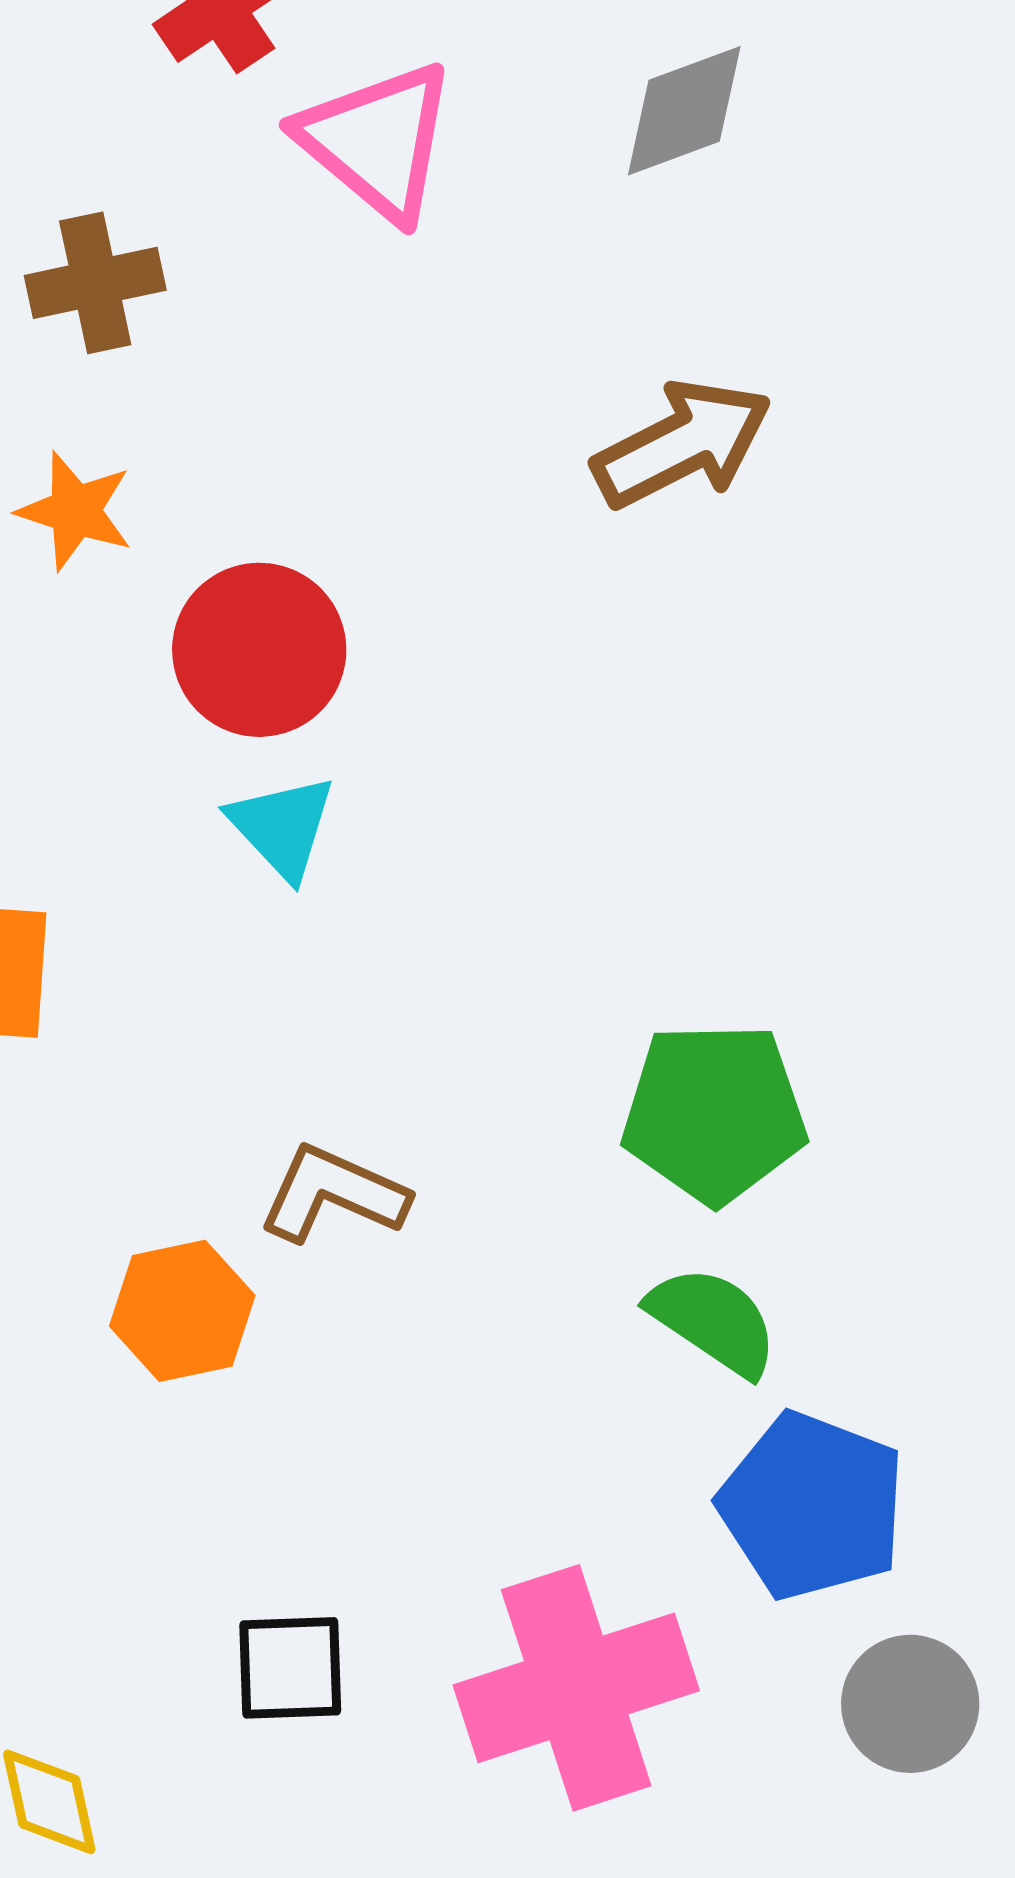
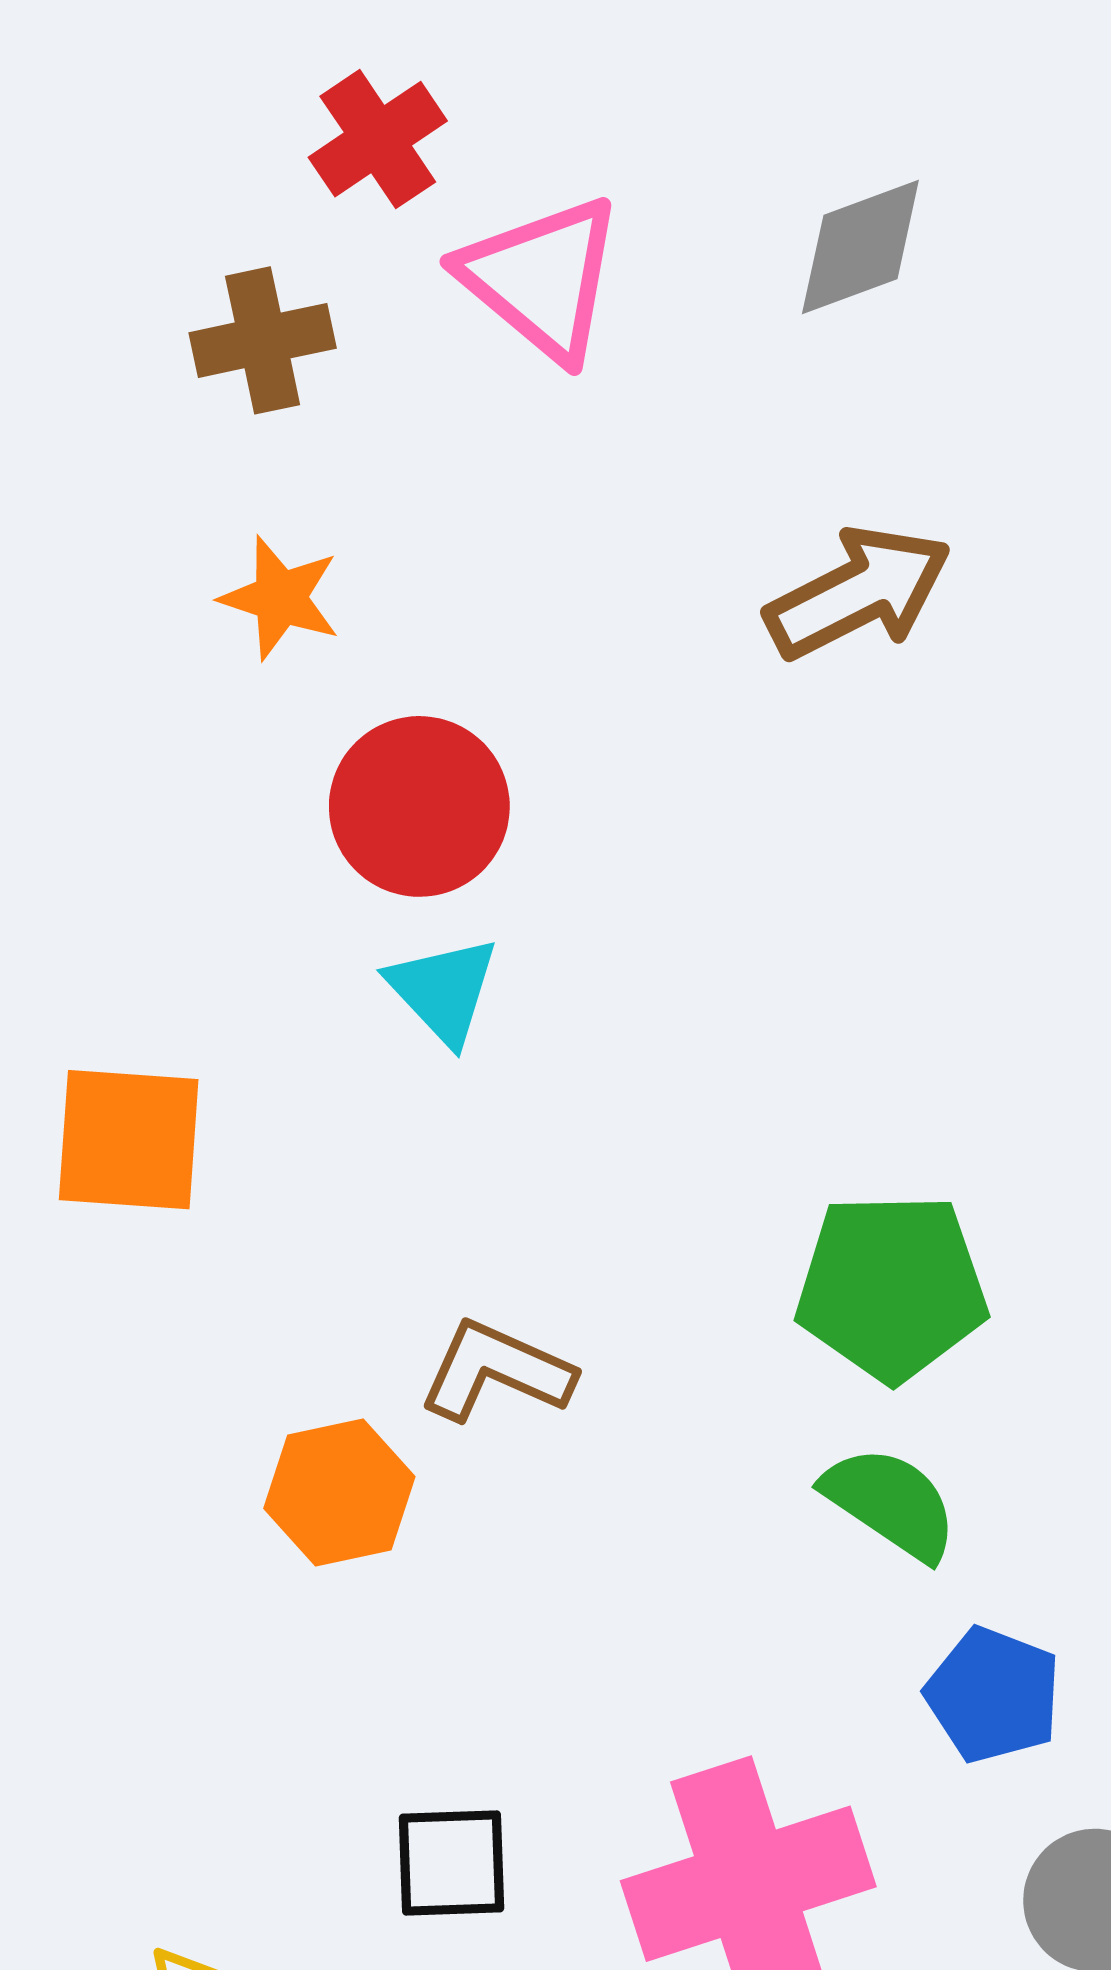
brown cross: (95, 283) -> (263, 340), moved
orange star: (75, 511) -> (280, 598), moved
blue pentagon: (812, 1506) -> (993, 1695), size x0.7

